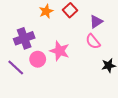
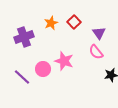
purple triangle: (96, 22) -> (99, 33), turned -32
purple cross: (24, 38) -> (24, 37), moved

